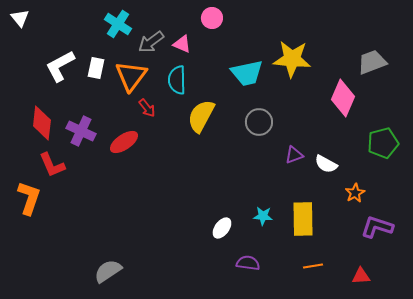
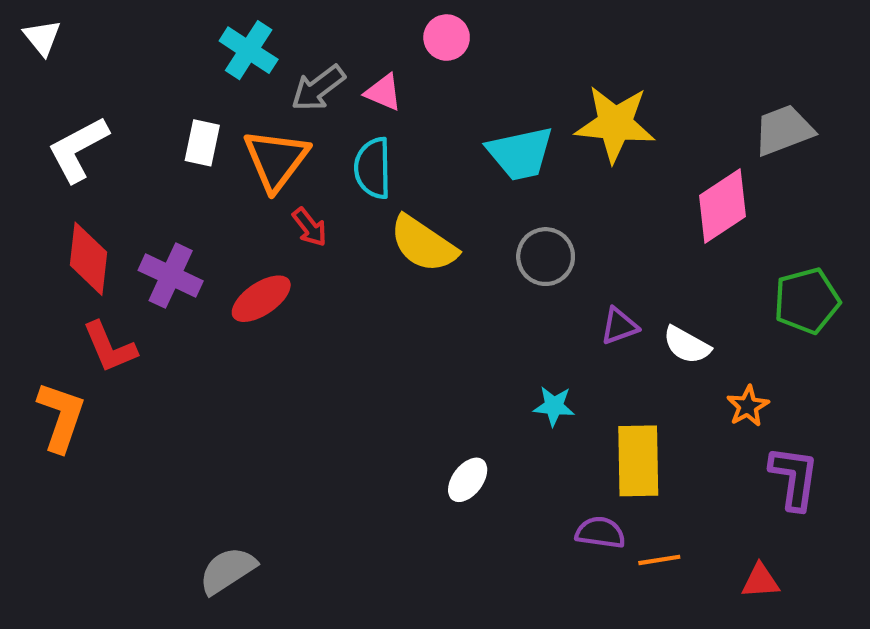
white L-shape: (60, 66) -> (78, 149), moved
pink diamond: (343, 98) -> (723, 206), turned 33
yellow semicircle: (201, 116) -> (423, 244), turned -84
cyan star: (263, 216) -> (554, 406), moved
purple L-shape: (377, 227) -> (794, 478), turned 80
purple semicircle: (248, 263) -> (600, 533), moved

